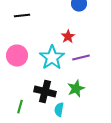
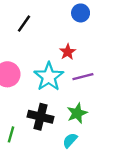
black line: (22, 16) -> (24, 24), moved, turned -49
cyan semicircle: (59, 110) -> (70, 140), moved, turned 32

